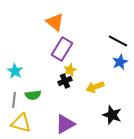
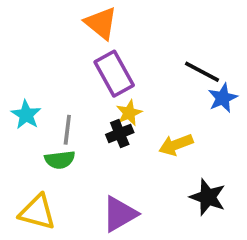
black line: (118, 41) -> (202, 72), moved
purple rectangle: (62, 49) -> (114, 74), turned -60
gray line: (14, 100) -> (67, 130), moved

